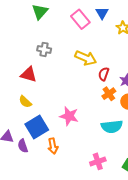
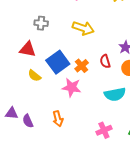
red semicircle: (104, 74) -> (105, 61), moved, turned -32
orange cross: (109, 94) -> (82, 66), moved
yellow semicircle: (25, 102) -> (34, 76), moved
blue square: (37, 127) -> (58, 62), moved

